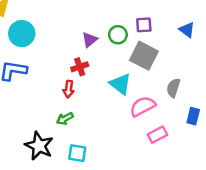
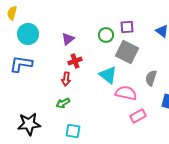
purple triangle: (90, 40) -> (68, 39), moved
pink semicircle: (143, 106) -> (126, 93), turned 40
black star: (39, 146) -> (29, 124), moved, turned -30

